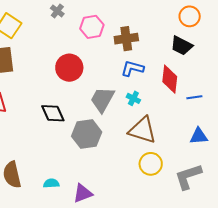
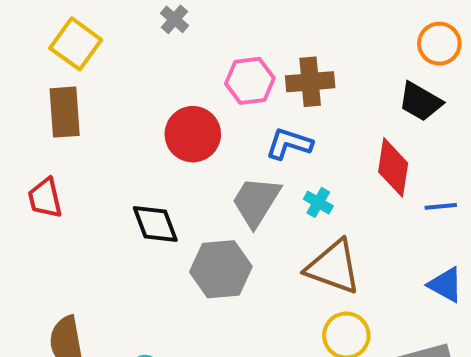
pink hexagon: (92, 27) -> (250, 81), moved
blue L-shape: (132, 68) -> (289, 144), moved
blue triangle: (199, 136) -> (446, 285), turned 30

